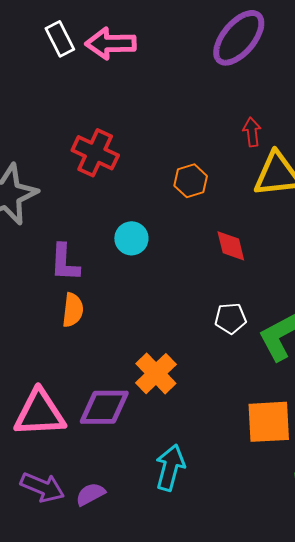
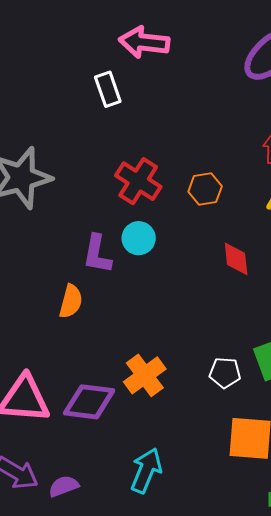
white rectangle: (60, 39) -> (108, 89), moved
red cross: (95, 153) -> (138, 181), moved
purple L-shape: (65, 263) -> (97, 254), moved
white pentagon: (231, 318) -> (225, 373), moved

